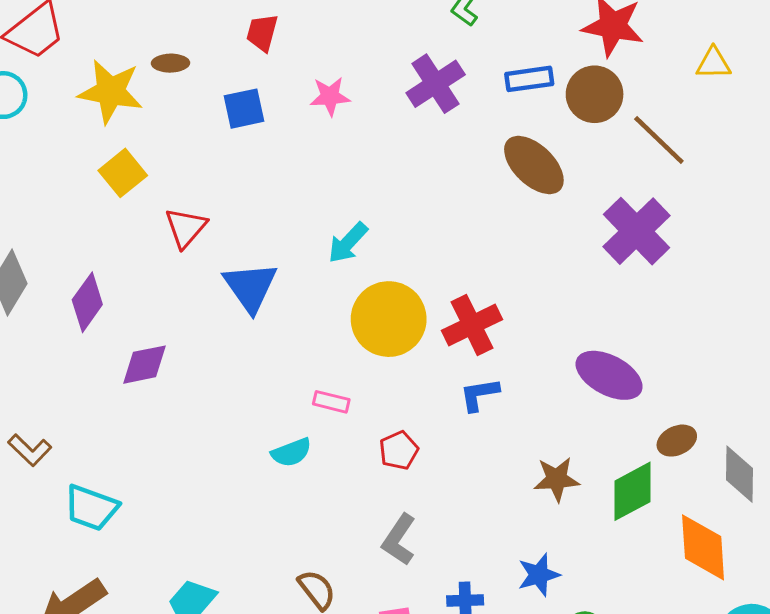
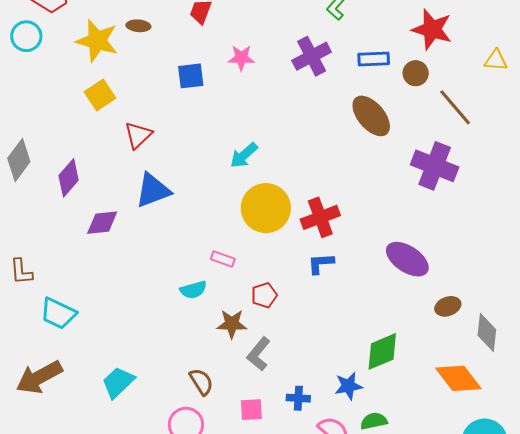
brown circle: (595, 94) -> (416, 73), size x0.7
blue square: (244, 109) -> (191, 76), moved
purple cross: (637, 231) -> (435, 166), turned -30
blue triangle: (250, 287) -> (153, 190), moved, turned 39
brown L-shape: (30, 450) -> (21, 272), turned 36
brown star: (557, 479) -> (232, 324), moved
green diamond: (632, 491) -> (382, 351), moved
orange diamond: (703, 547) -> (458, 378), turned -39

